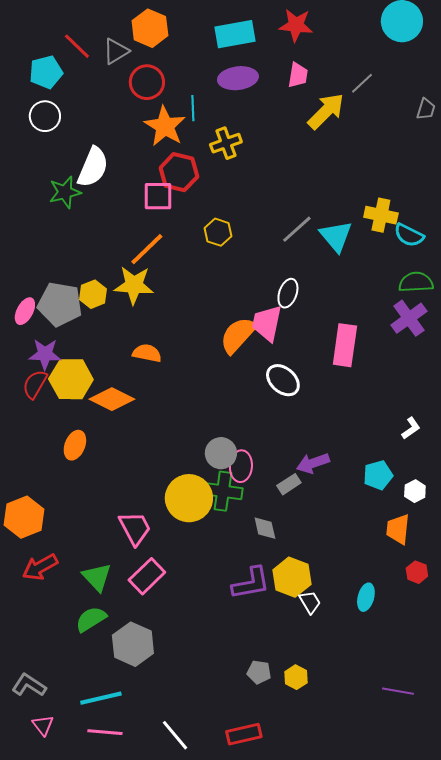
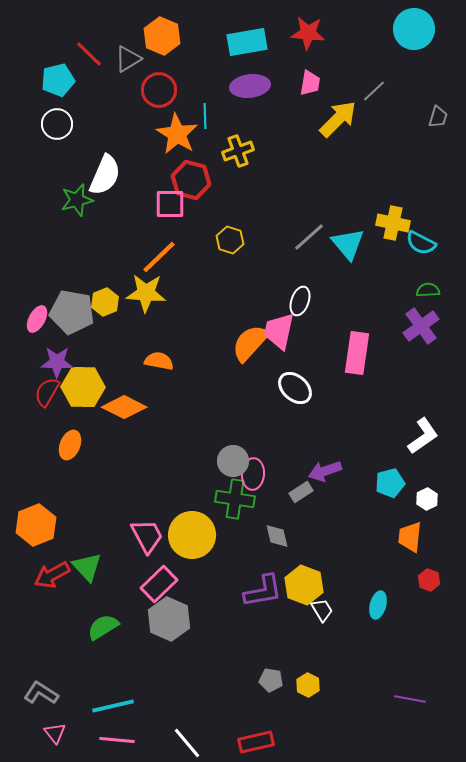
green semicircle: (416, 282) -> (428, 290), size x0.7
white L-shape: (411, 428) -> (423, 436), size x1.6
orange ellipse: (75, 445) -> (70, 445), moved
yellow circle: (189, 498) -> (192, 535), moved
green triangle: (97, 577) -> (87, 567), moved
gray hexagon: (133, 644) -> (169, 619), moved

